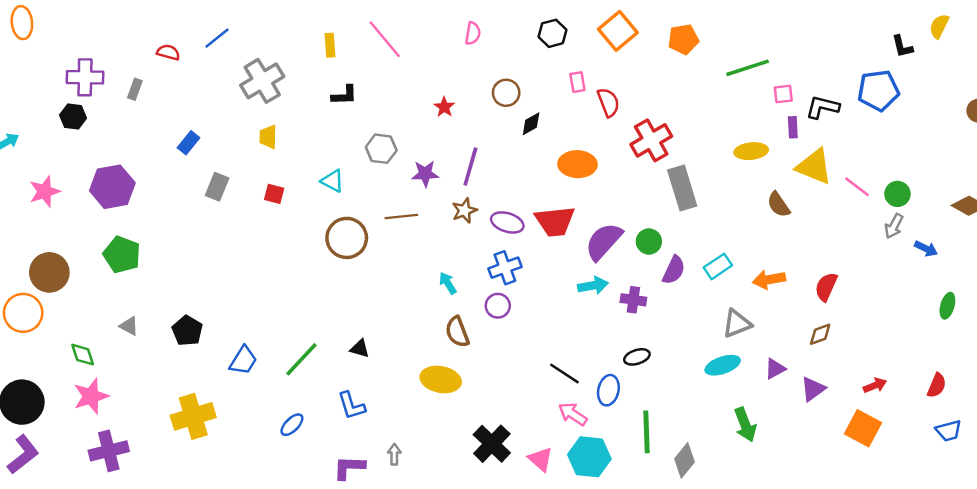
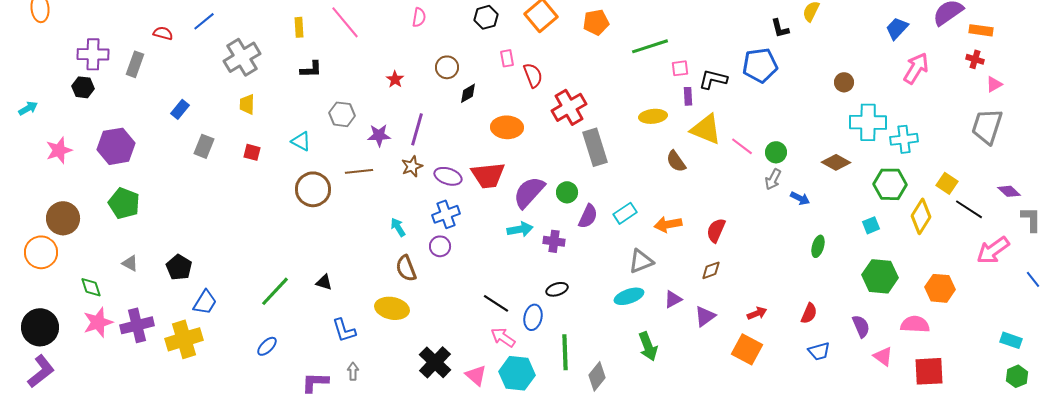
gray rectangle: (135, 89) -> (135, 64), size x1.4
blue trapezoid: (243, 360) -> (205, 302), moved
blue L-shape: (351, 406) -> (344, 330), moved
purple cross: (109, 451) -> (137, 325), moved

